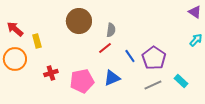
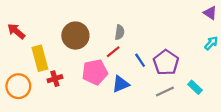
brown circle: (79, 21) -> (75, 36), moved
yellow rectangle: (37, 41) -> (40, 58), moved, size x1.6
orange circle: (15, 59) -> (18, 86), moved
pink pentagon: (82, 81) -> (95, 72), moved

